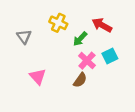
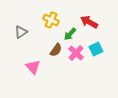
gray triangle: (24, 37) -> (21, 32), turned 32
brown semicircle: (80, 80) -> (56, 50), moved

